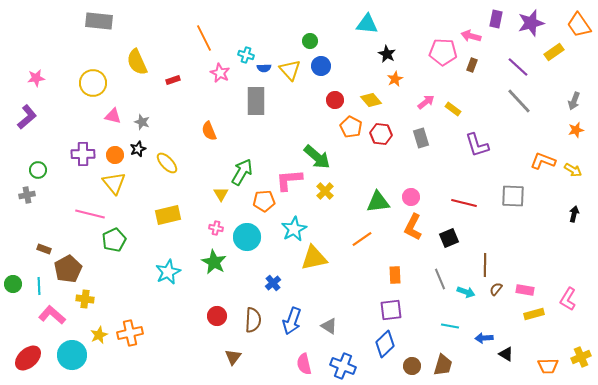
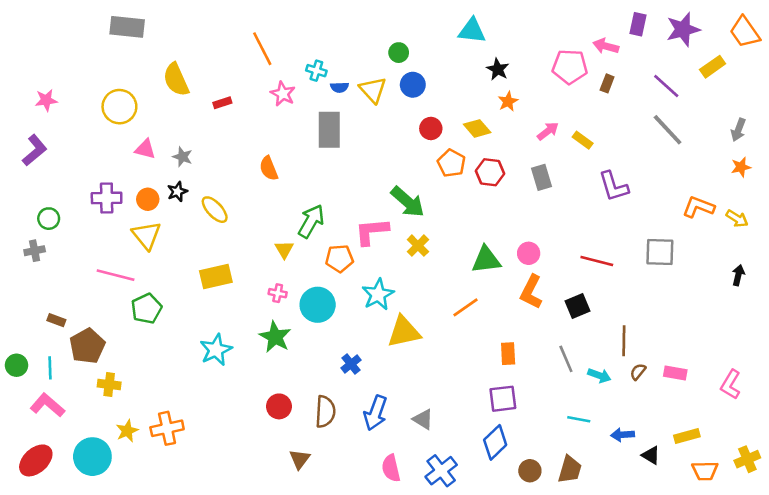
yellow rectangle: (534, 314) -> (687, 436), moved
pink L-shape: (52, 315) -> (47, 405), moved
blue cross: (343, 366) -> (441, 471), turned 30

